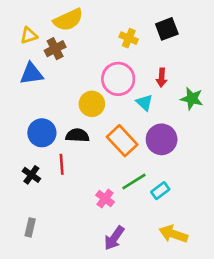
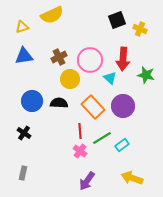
black square: (167, 29) -> (117, 20), moved
yellow cross: (129, 38) -> (140, 29), moved
brown cross: (55, 49) -> (59, 57), moved
red arrow: (162, 78) -> (123, 59), size x1.6
red line: (62, 164) -> (80, 131), moved

